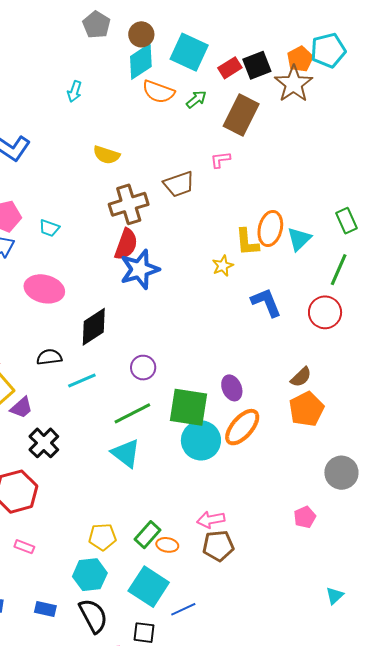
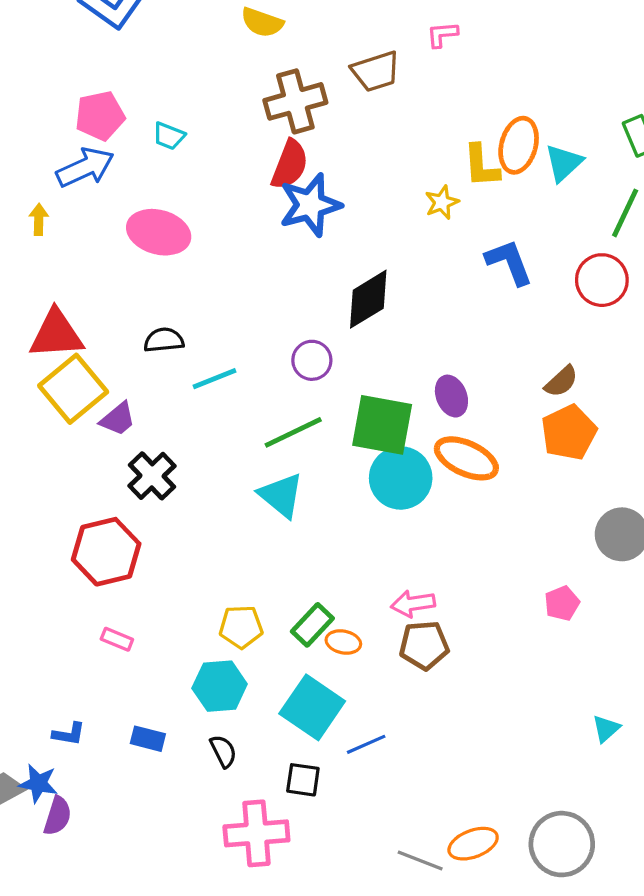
black diamond: (94, 327) -> (368, 299), moved
orange ellipse: (242, 427) -> (466, 458), turned 72
black semicircle: (93, 616) -> (223, 751), size x0.6

